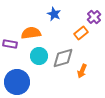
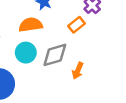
orange semicircle: (31, 33) -> (31, 25), moved

